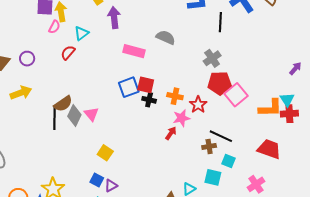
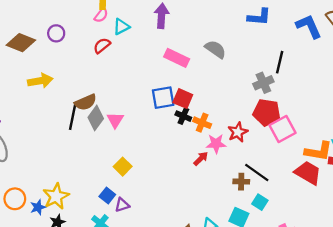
black line: (220, 22) -> (280, 62), moved
pink semicircle: (54, 27) -> (101, 15), moved
purple circle: (27, 59) -> (56, 33), moved
orange cross: (175, 96) -> (202, 123), moved
red trapezoid: (269, 149) -> (308, 173), moved

